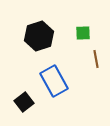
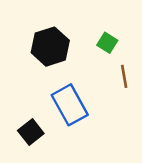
green square: (83, 33) -> (107, 43), turned 35

